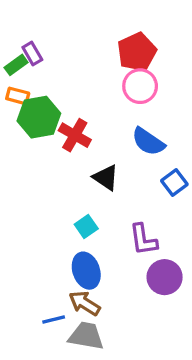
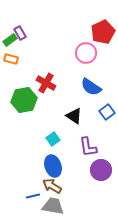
red pentagon: (137, 52) -> (103, 32), moved
green hexagon: (39, 117) -> (24, 100), moved
black triangle: (106, 178) -> (74, 116), moved

